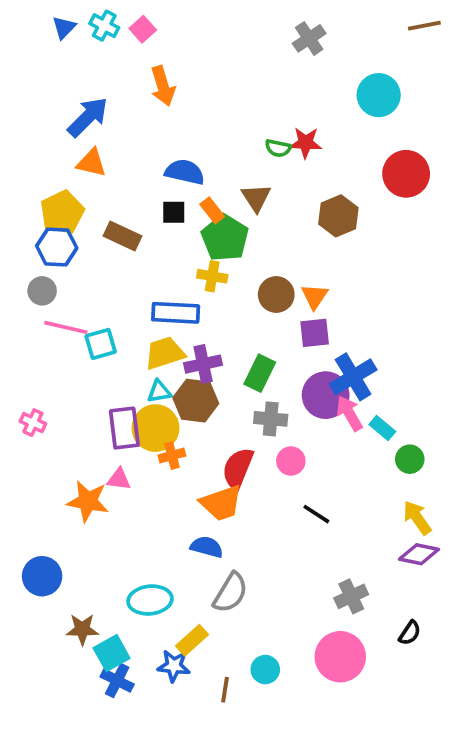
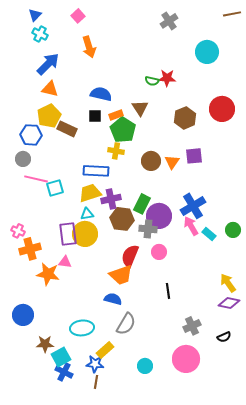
cyan cross: (104, 26) -> (40, 34), moved
red circle: (406, 174) -> (222, 109), moved
orange rectangle: (212, 210) -> (116, 115), turned -72
yellow pentagon: (62, 212) -> (49, 116), moved
purple square: (315, 333) -> (194, 156), moved
purple circle: (326, 395) -> (159, 216), moved
brown hexagon: (196, 401) -> (122, 219), moved
orange cross: (172, 455) -> (30, 249), moved, size x1.5
green circle: (410, 459) -> (233, 230), moved
black line: (316, 514) -> (168, 291), moved, turned 49
black semicircle: (410, 633) -> (224, 337), moved, turned 32
brown line: (225, 690) -> (96, 382), moved

